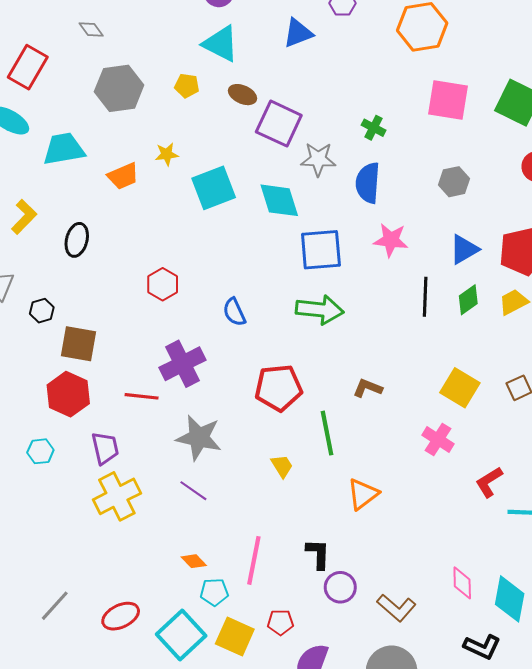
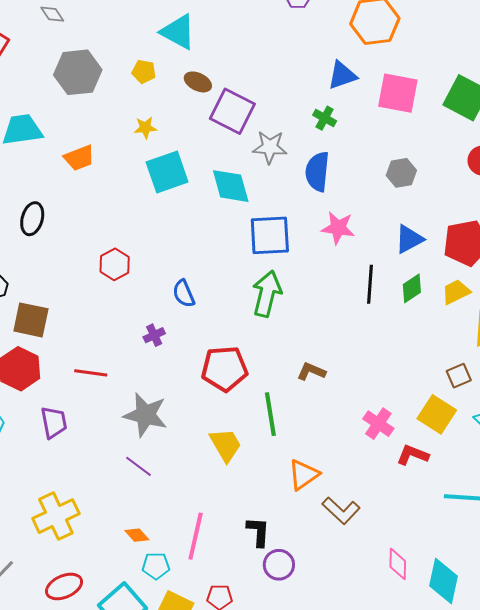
blue triangle: (298, 33) -> (342, 75), moved
yellow star: (167, 154) -> (145, 128), moved
green arrow: (320, 310) -> (267, 294), turned -84
purple cross: (182, 364) -> (154, 335), moved, size x0.5
yellow square: (460, 388) -> (437, 414), moved
yellow trapezoid: (282, 466) -> (226, 445), size x1.5
red L-shape: (489, 482) -> (413, 455), moved, turned 52
yellow cross: (117, 496) -> (56, 516), moved
brown L-shape: (396, 608) -> (341, 511), moved

